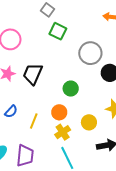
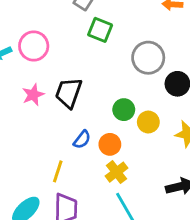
blue semicircle: (11, 112) -> (82, 140), moved
yellow line: (34, 121) -> (58, 171), moved
yellow circle: (89, 122) -> (148, 122), moved

